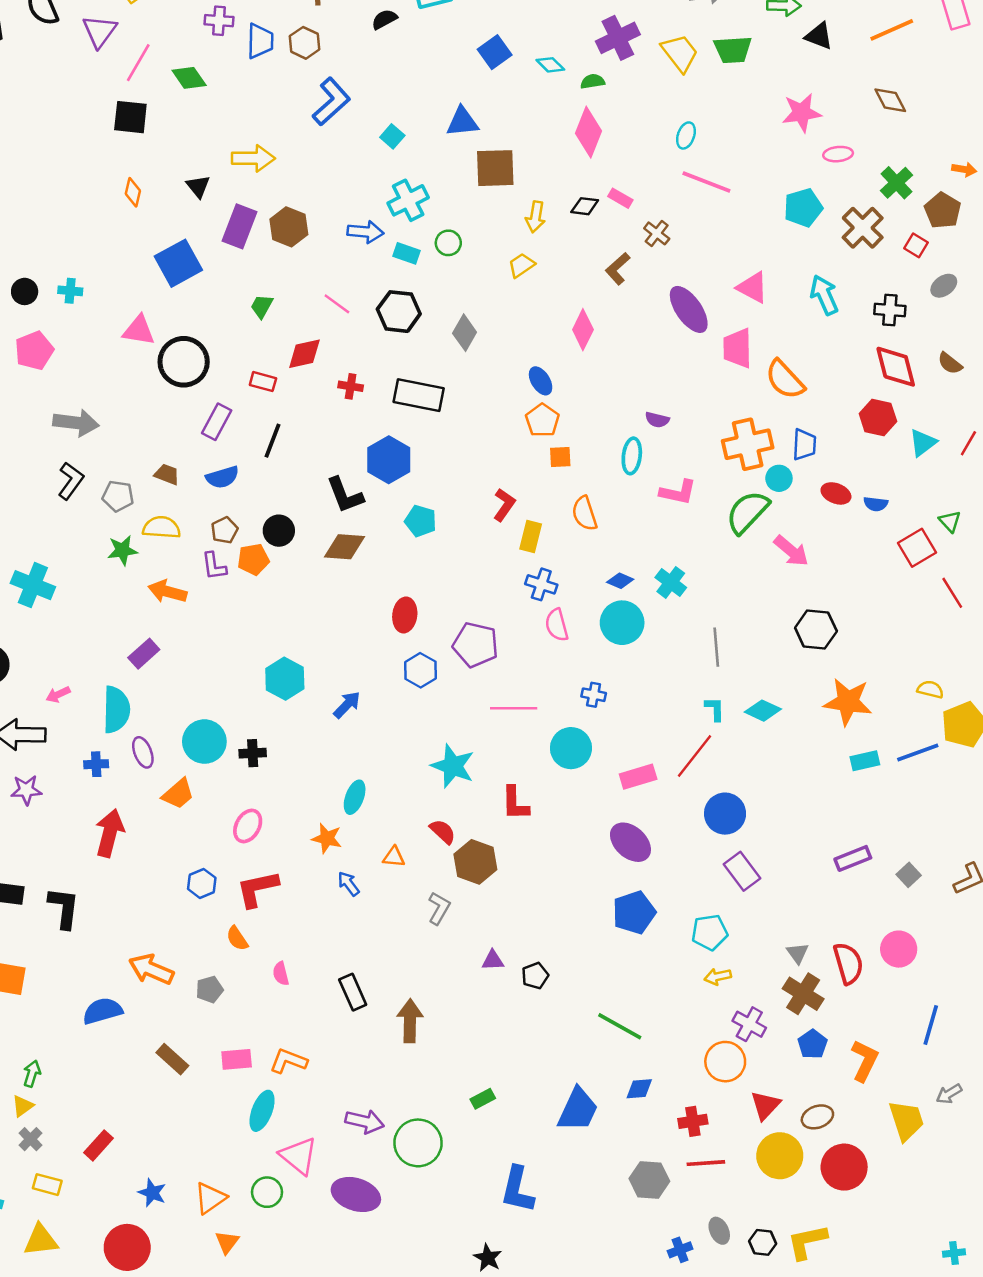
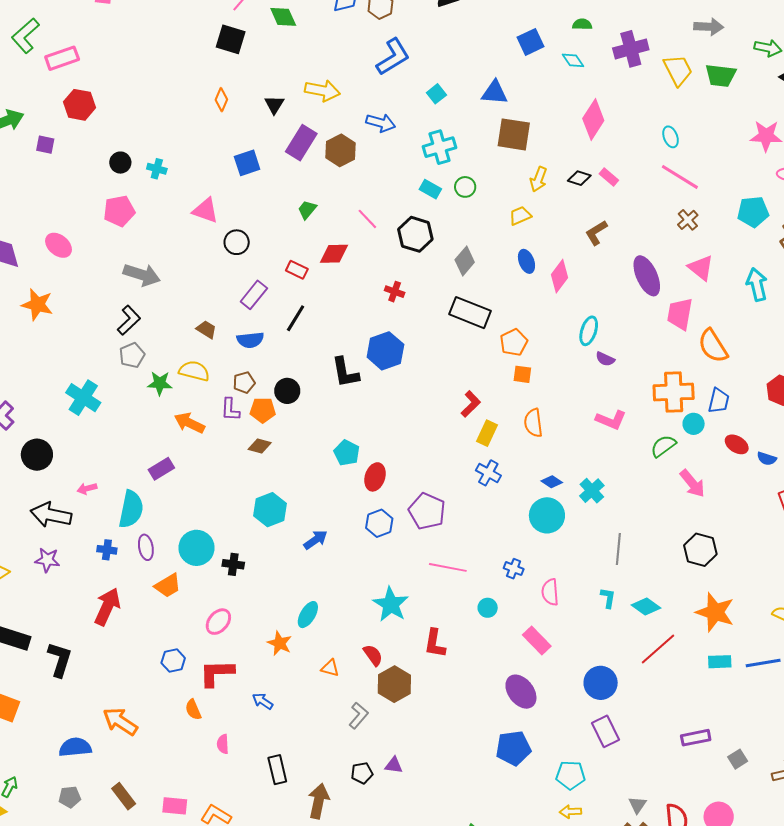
green semicircle: (593, 81) -> (582, 24), moved
cyan ellipse: (686, 135) -> (671, 137), turned -50
blue arrow: (365, 232) -> (381, 123), moved
brown cross: (657, 233) -> (688, 220), moved
blue square: (178, 263) -> (247, 163), size x0.7
black circle: (184, 362) -> (237, 242), size x0.6
blue ellipse: (541, 381) -> (526, 261), moved
red cross: (351, 386) -> (395, 292), moved
black rectangle: (419, 395) -> (470, 313), moved
cyan ellipse: (632, 456) -> (589, 331), moved
gray pentagon: (118, 496) -> (132, 355), moved, turned 30
green semicircle: (747, 512) -> (663, 446), size x0.7
cyan pentagon: (421, 521) -> (347, 453), moved
brown diamond: (344, 547) -> (260, 446), moved, size x0.7
pink semicircle: (557, 625) -> (550, 592), moved
cyan circle: (571, 748) -> (488, 608), size x0.6
red line: (695, 756) -> (658, 649), moved
pink rectangle: (638, 777) -> (537, 641), turned 52
blue arrow: (349, 884) -> (263, 701), moved, turned -30
black pentagon: (535, 976) -> (362, 773), moved
gray pentagon: (210, 989) -> (70, 797), moved

